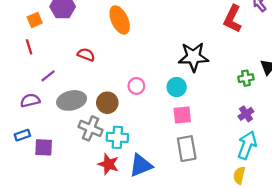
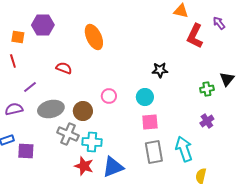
orange square: (35, 20) -> (18, 37), turned 32
black star: (193, 57) -> (160, 70), size x0.6
cyan arrow: (247, 145) -> (184, 149), moved, turned -40

